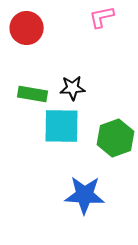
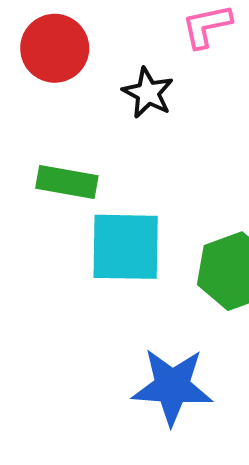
black star: (73, 88) -> (148, 93), moved, turned 30

